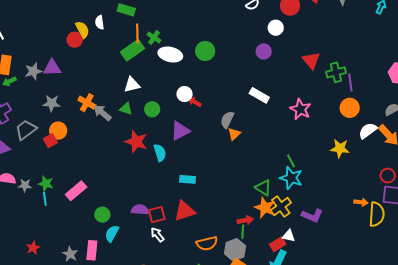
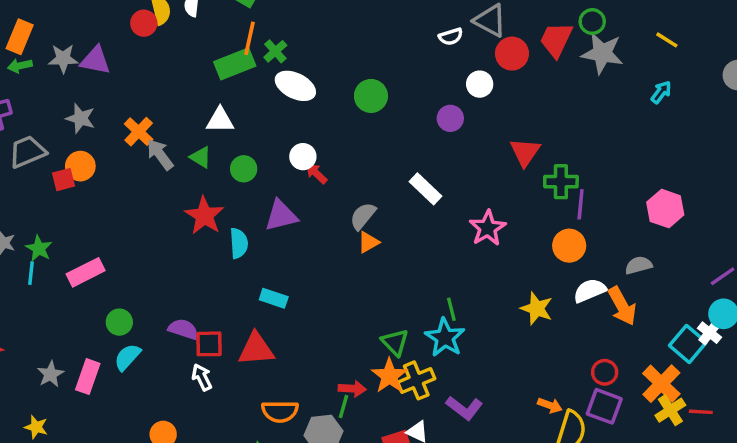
green circle: (205, 51) -> (371, 96), moved

